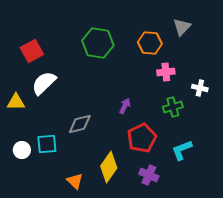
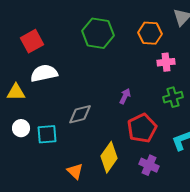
white semicircle: (44, 83) -> (44, 73), turned 32
white circle: (22, 150) -> (21, 128), moved

